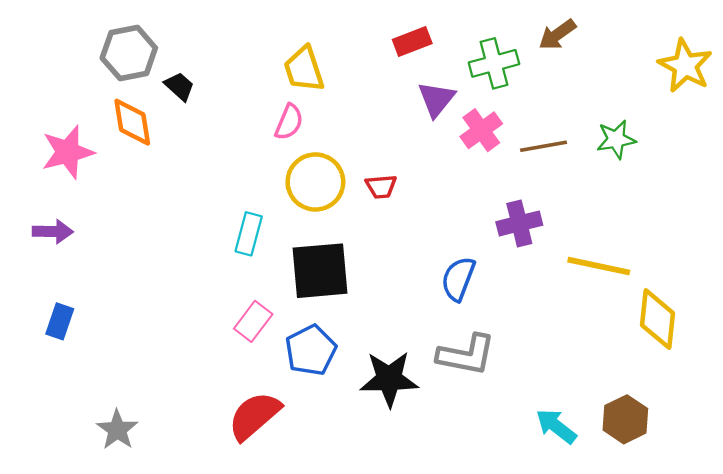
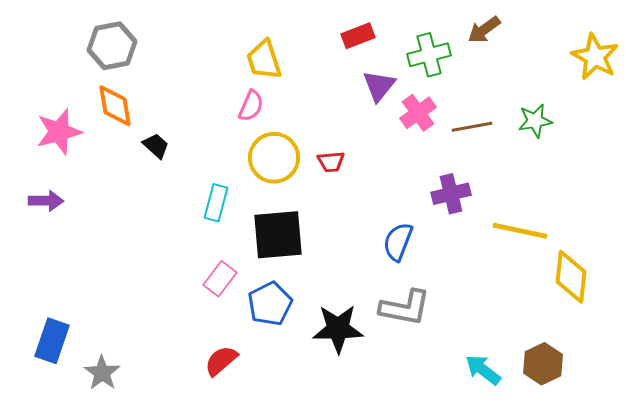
black trapezoid: (179, 86) -> (156, 146), moved
blue rectangle: (60, 321) -> (52, 341), moved, size x1.4
red semicircle: (254, 416) -> (221, 361), size x0.7

